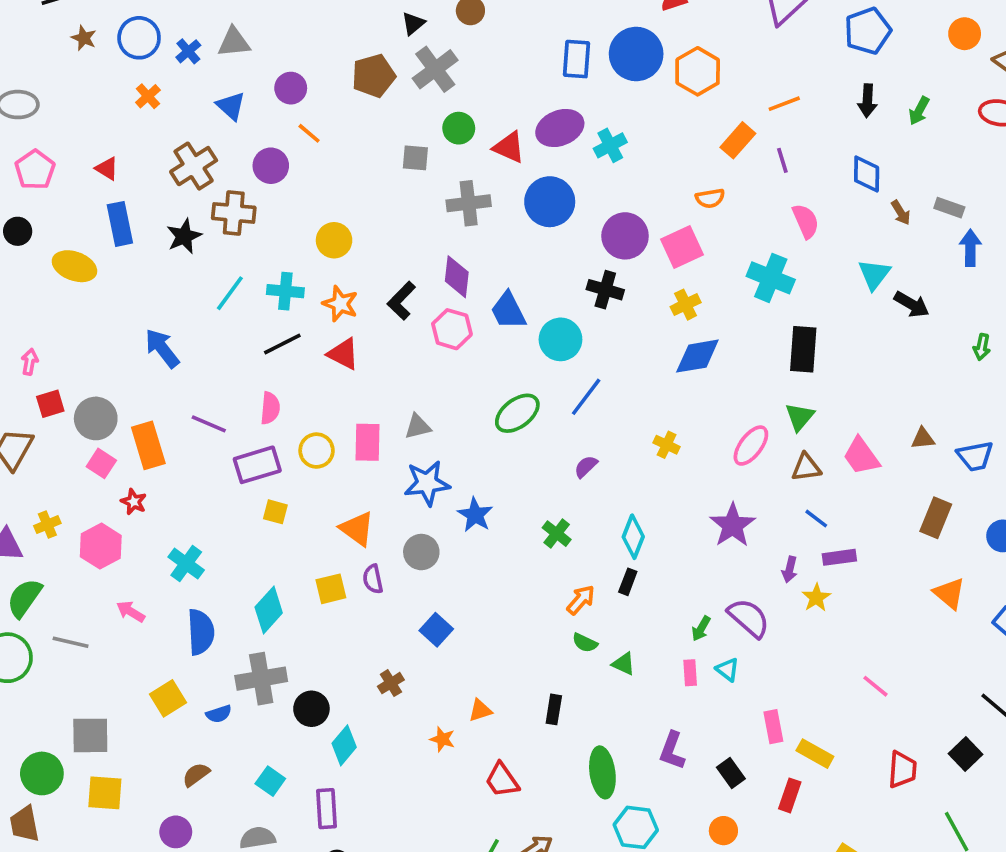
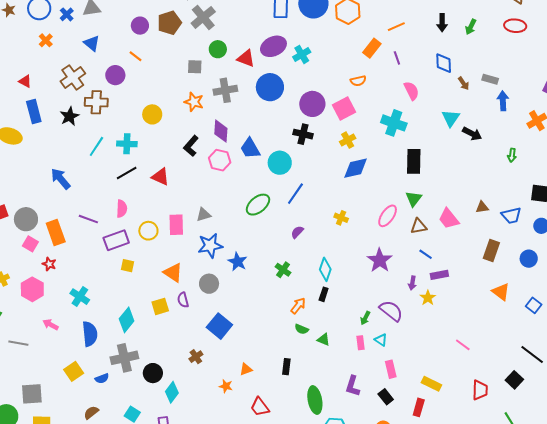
purple circle: (291, 88) -> (140, 26), moved
orange star: (340, 304) -> (194, 102), moved
blue square: (436, 630) -> (219, 326), size x1.4
pink rectangle: (773, 727) -> (391, 369), moved

